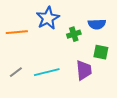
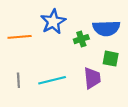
blue semicircle: (97, 24) -> (106, 28), size x1.4
gray line: (16, 72) -> (18, 80), turned -56

